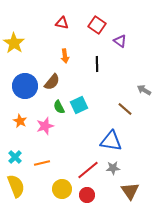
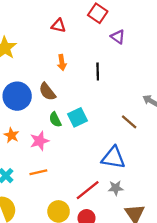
red square: (97, 25) -> (98, 13), moved
purple triangle: (120, 41) -> (118, 37), moved
brown semicircle: (52, 82) -> (47, 92), turned 102
orange line: (42, 163) -> (38, 172), moved

